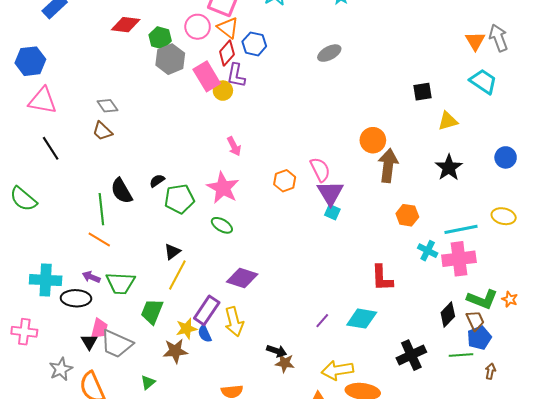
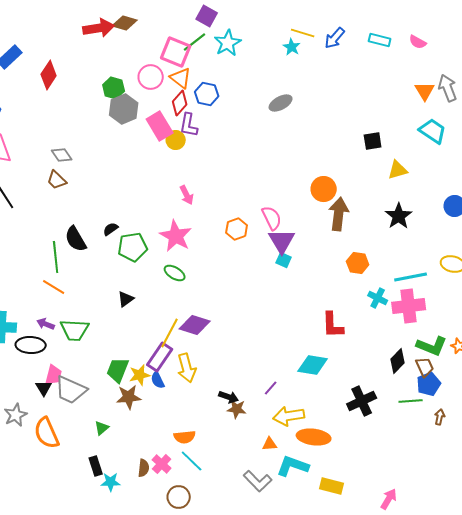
red diamond: (126, 25) -> (49, 75), moved, turned -64
yellow line: (177, 275) -> (170, 333), moved
green trapezoid: (152, 311) -> (118, 370), moved
purple line: (322, 321) -> (271, 388), moved

